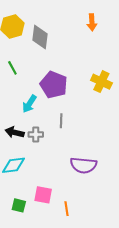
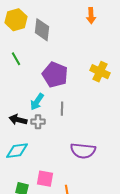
cyan arrow: (29, 104) -> (37, 102), moved

